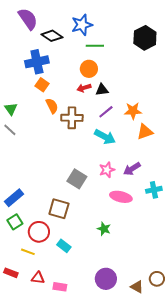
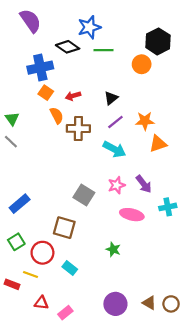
black diamond: (52, 36) -> (68, 47), moved
orange circle: (89, 69) -> (142, 64), moved
red arrow: (84, 88) -> (73, 96), moved
black triangle: (102, 90) -> (111, 98), turned -32
purple arrow: (132, 169) -> (144, 184), turned -96
blue rectangle: (14, 198) -> (20, 204), moved
red rectangle: (11, 273) -> (12, 284), moved
pink rectangle: (60, 287) -> (65, 313), turned -48
brown triangle: (137, 287) -> (149, 303), moved

